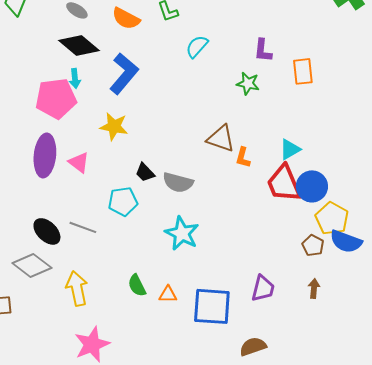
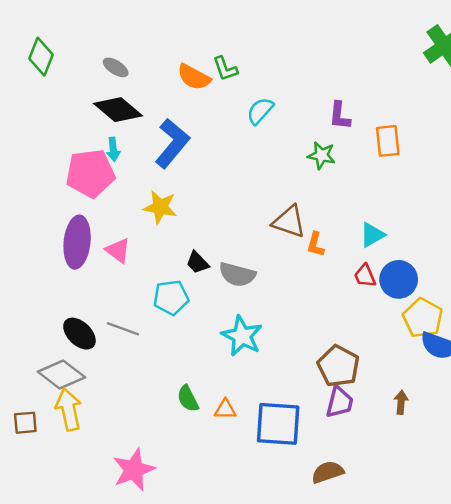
orange semicircle: (126, 18) -> (194, 77), moved
red trapezoid: (284, 183) -> (365, 276), size x0.5
brown pentagon: (313, 245) -> (338, 366), moved, size x1.6
yellow arrow: (77, 288) -> (69, 409), moved

